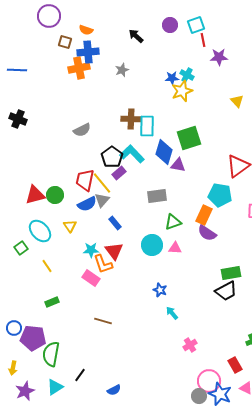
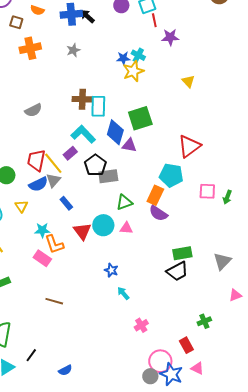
blue cross: (88, 52) -> (71, 14), moved
black pentagon: (112, 157) -> (95, 165), moved
red triangle: (114, 251) -> (82, 231), moved

